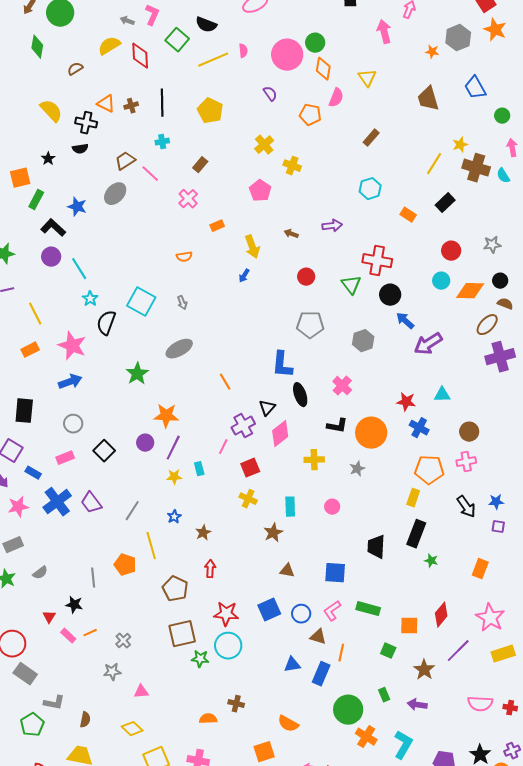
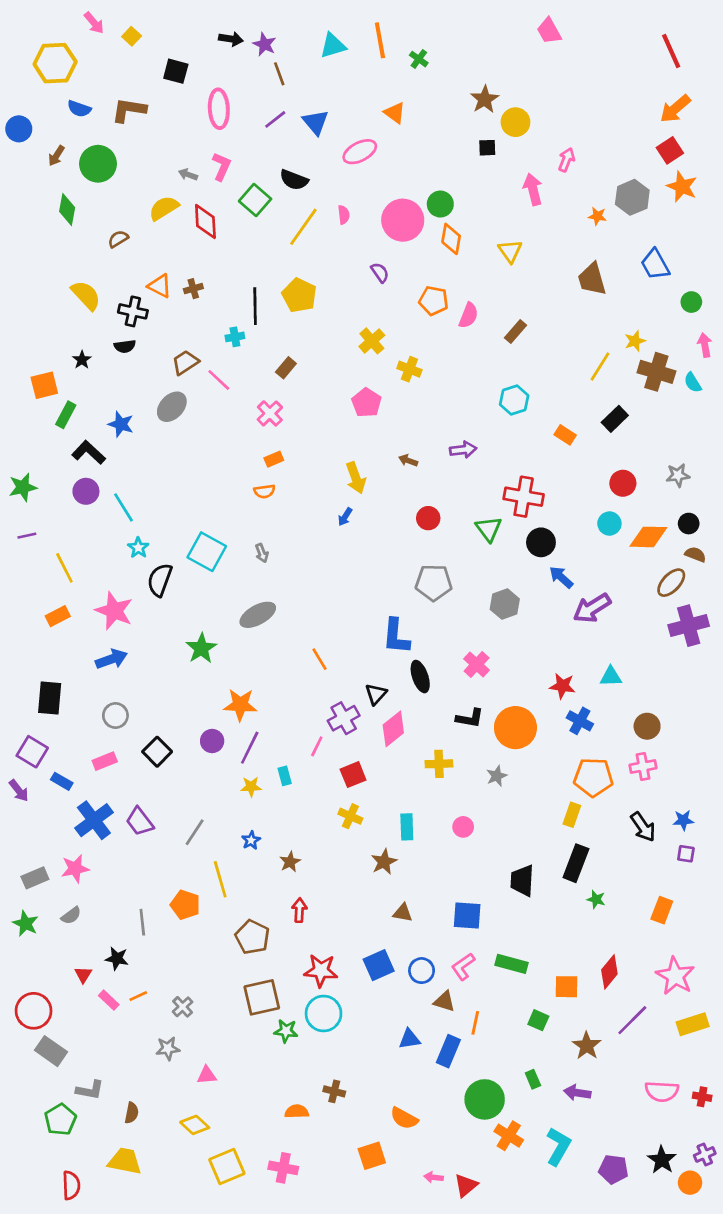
yellow line: (213, 60) -> (303, 227), turned -32
pink semicircle: (336, 98) -> (469, 315), moved
black line: (162, 103) -> (255, 306), moved
orange rectangle: (217, 226) -> (274, 459), moved
pink star: (18, 507) -> (75, 869), moved

